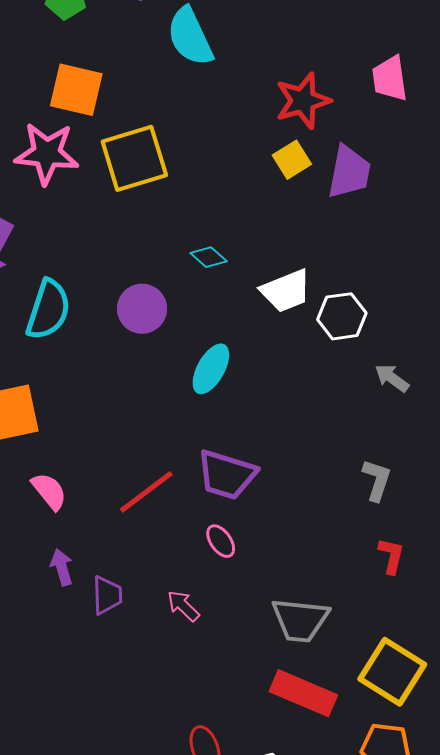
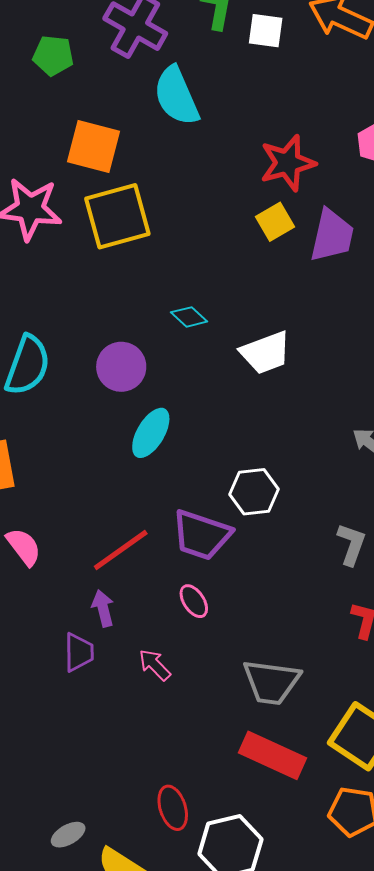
orange square: (76, 90) -> (94, 146), moved
white hexagon: (342, 316) -> (254, 492), moved
cyan ellipse: (211, 369) -> (151, 433), moved
purple arrow: (62, 567) -> (103, 608), moved

